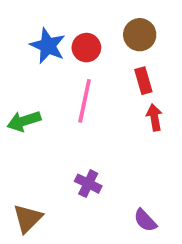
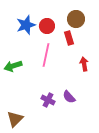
blue star: (48, 46) -> (26, 25), turned 30
red rectangle: (143, 81) -> (69, 38), moved
purple semicircle: (145, 220) -> (69, 97), moved

